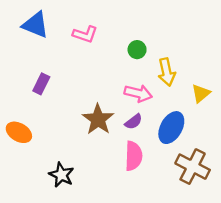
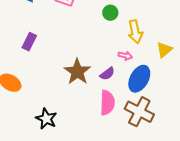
pink arrow: (138, 93) -> (125, 56), moved, size x0.6
brown cross: (193, 167) -> (139, 112), moved

